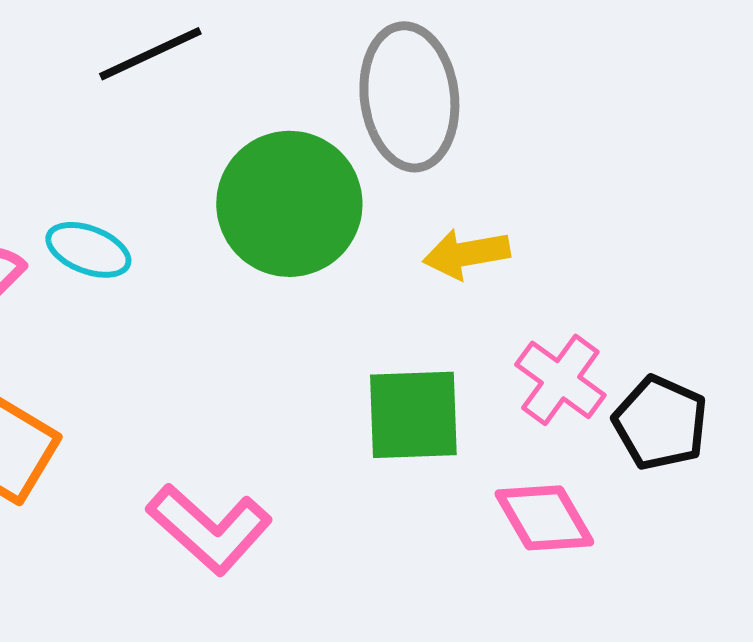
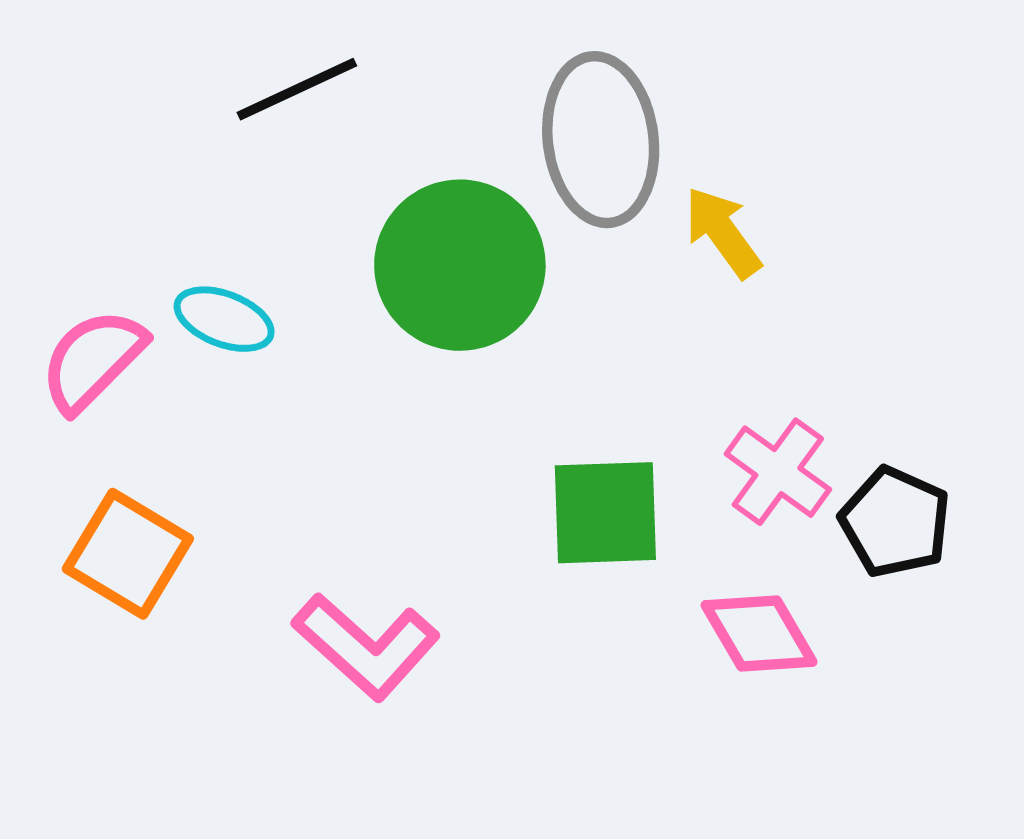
yellow arrow: (466, 254) -> (723, 232), moved, turned 64

